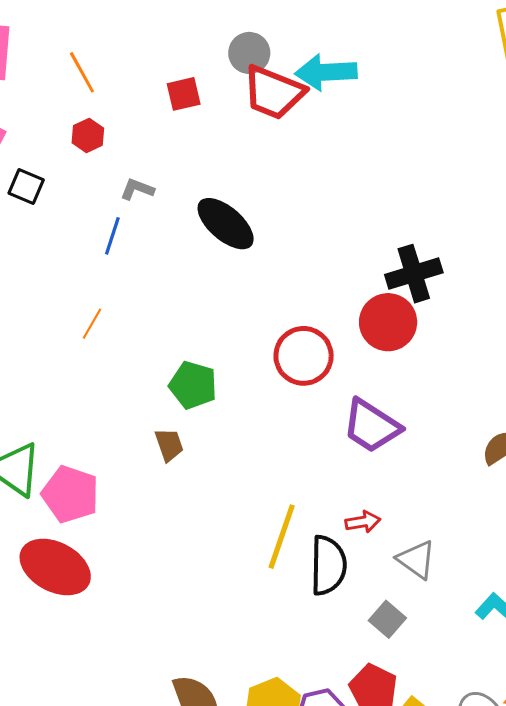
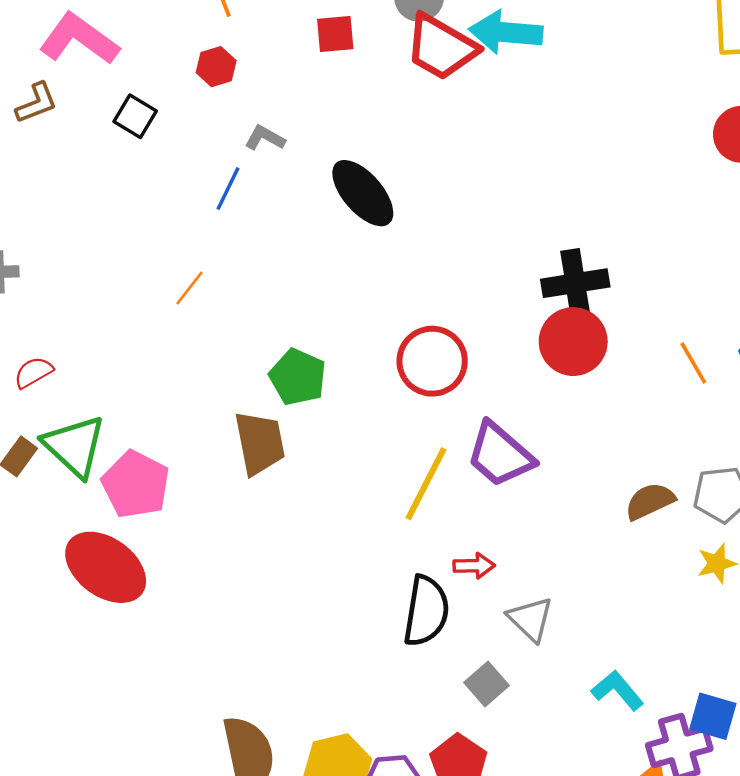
red circle: (388, 322) -> (573, 342), moved
brown trapezoid: (169, 445) -> (260, 443), size x1.6
yellow line: (282, 537) -> (426, 484), moved

